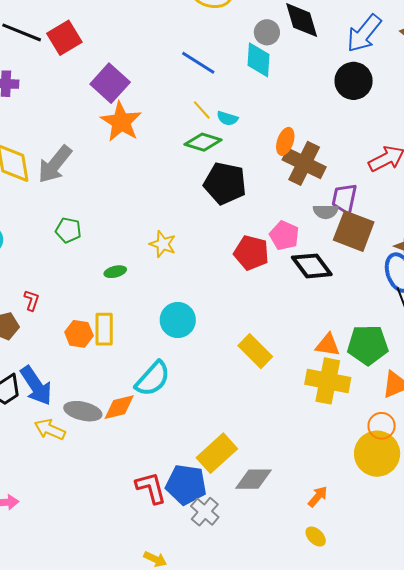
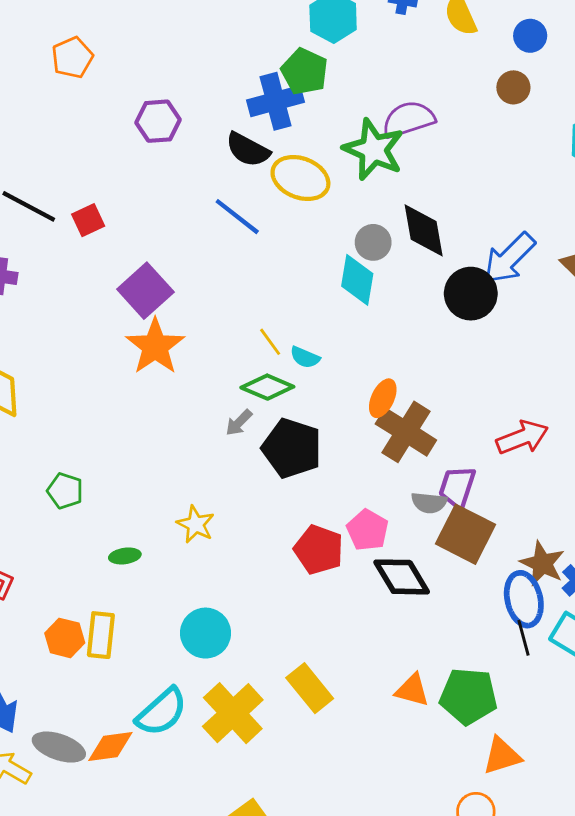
red square: (64, 38) -> (88, 220), size x0.7
blue line: (198, 63) -> (237, 217), moved
black circle: (354, 81) -> (471, 294), moved
gray arrow: (55, 164) -> (239, 423), moved, size x0.5
yellow cross: (328, 381) -> (233, 713), moved, turned 30

